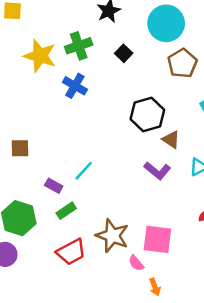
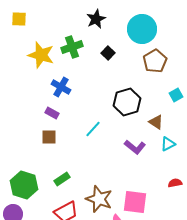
blue cross: (75, 86) -> (61, 87), moved
brown triangle: (171, 139) -> (156, 122), moved
brown square: (20, 148) -> (49, 137), moved
cyan line: (84, 171) -> (93, 129), moved
purple rectangle: (54, 186) -> (52, 113), moved

